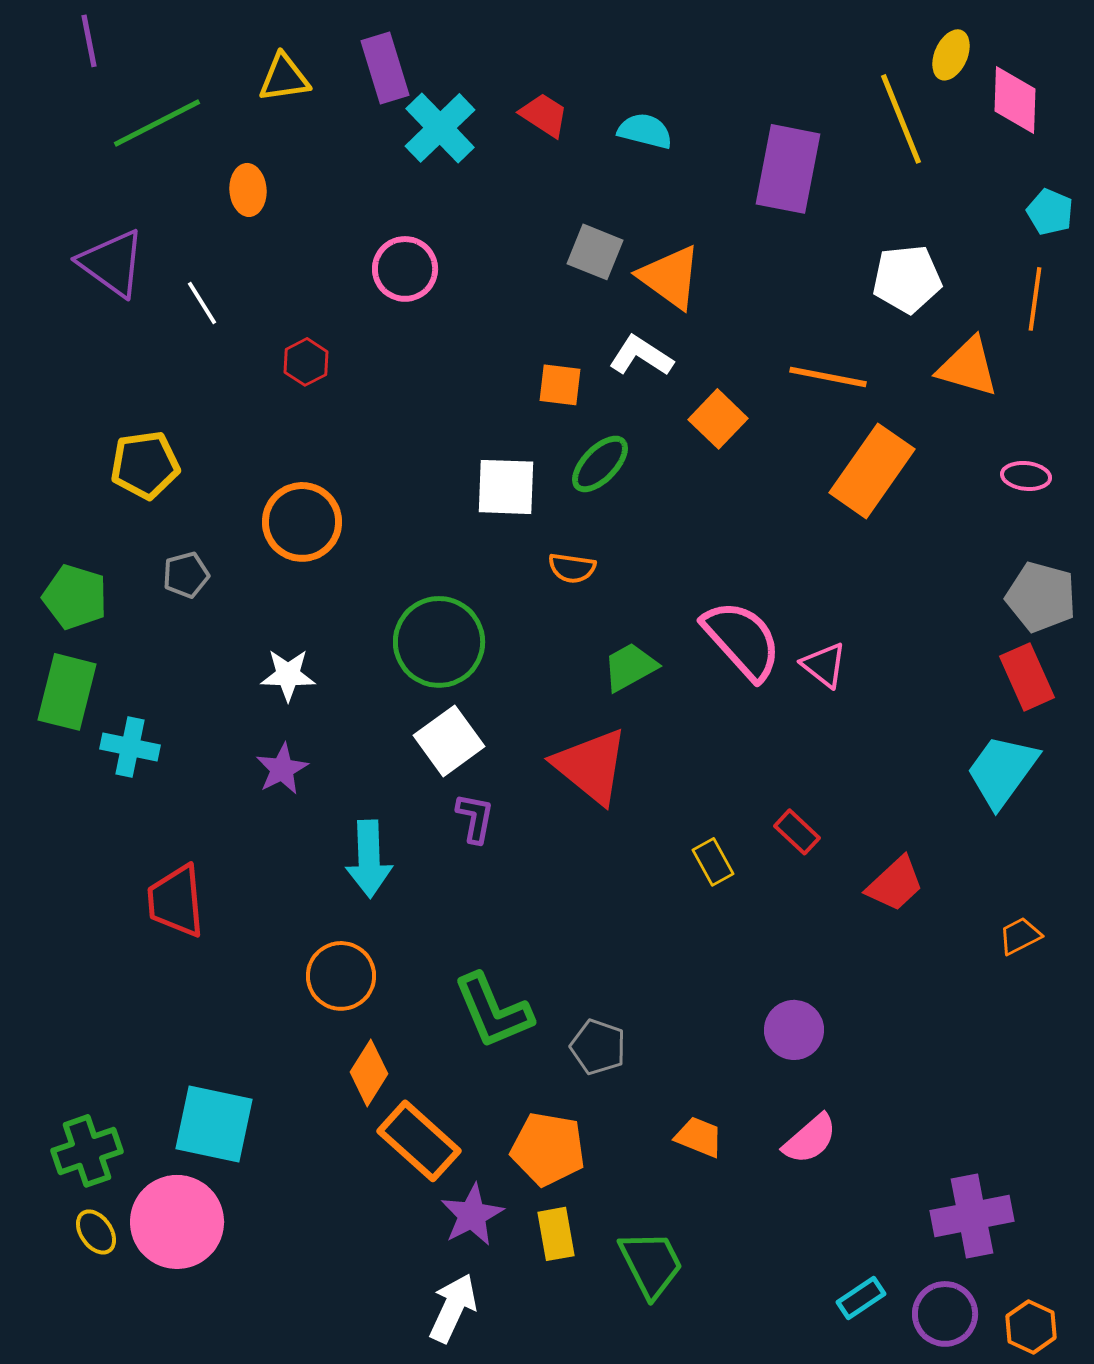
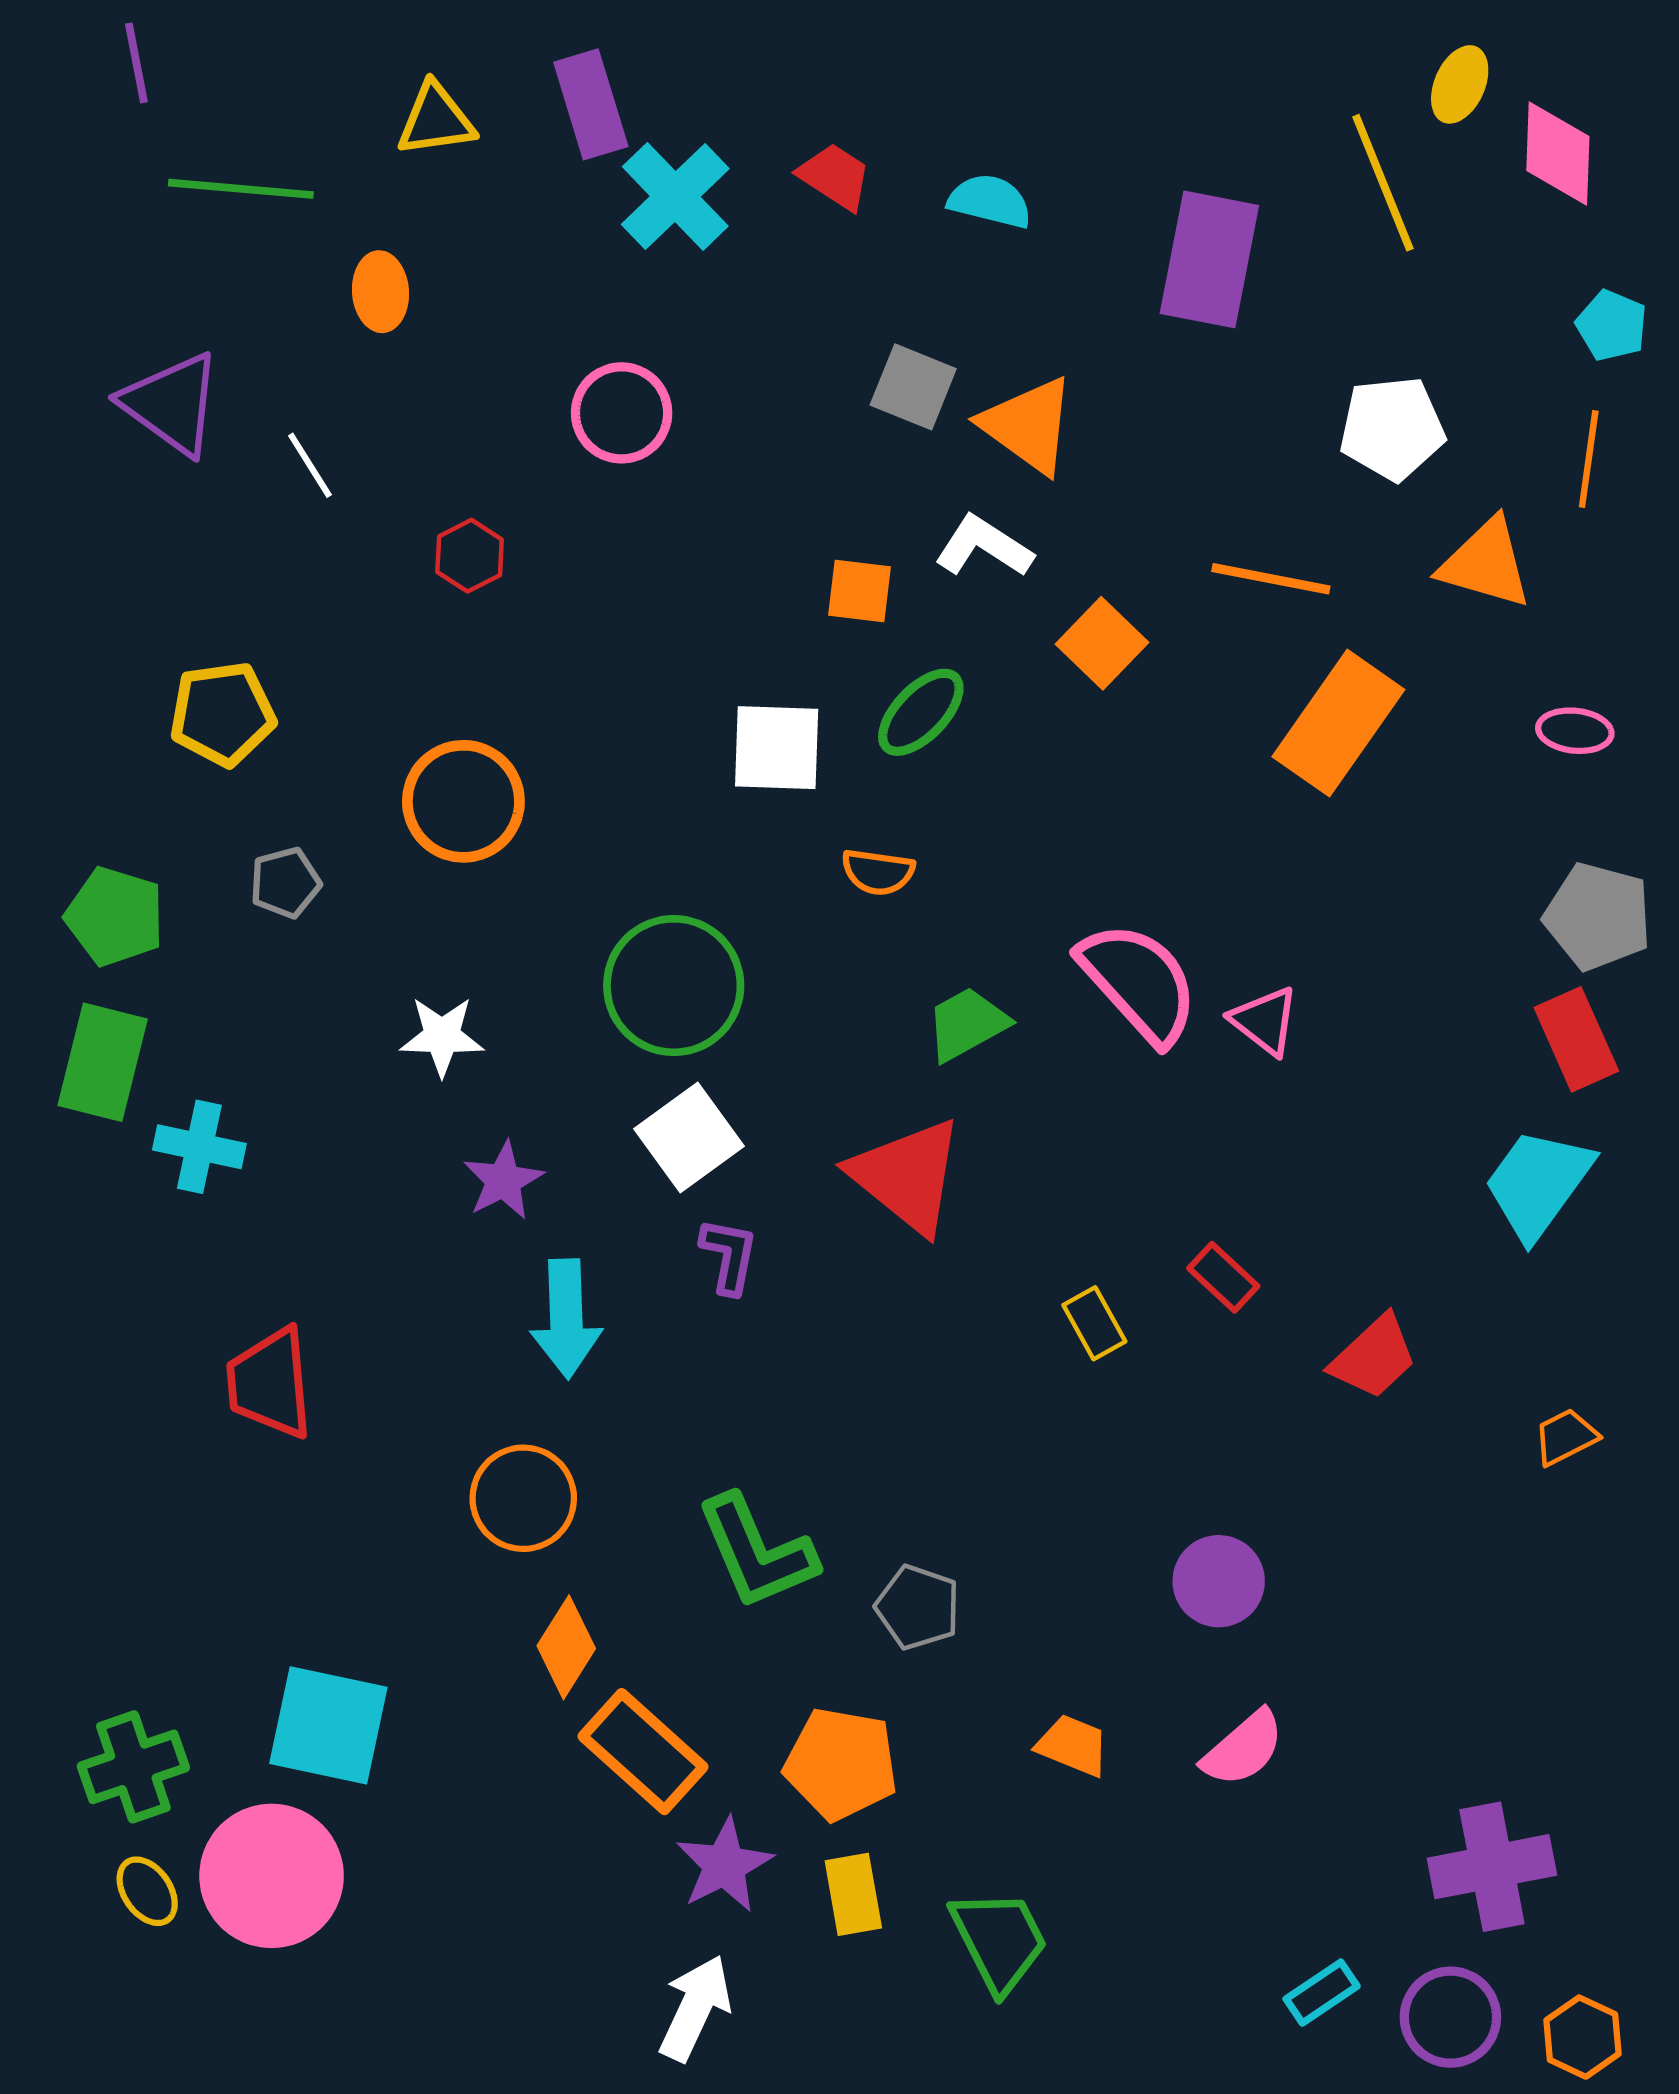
green line: (157, 123) -> (241, 189), turned 32
purple star: (282, 769) -> (503, 1180), moved

